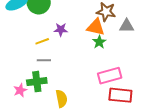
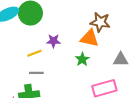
gray triangle: (127, 26) -> (121, 60), moved
green star: (99, 42) -> (82, 59), moved

